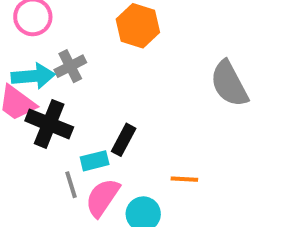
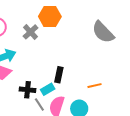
gray cross: (70, 66) -> (31, 32), moved
black cross: (49, 124) -> (28, 90), moved, size x0.7

